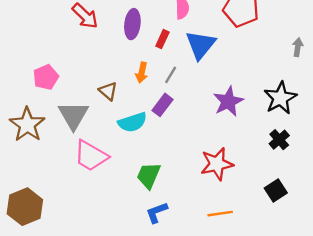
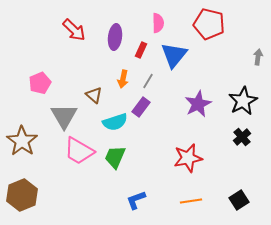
brown star: (27, 125) -> (22, 141), moved
green trapezoid: (149, 175) -> (115, 157), moved
black square: (276, 190) -> (239, 200), moved

